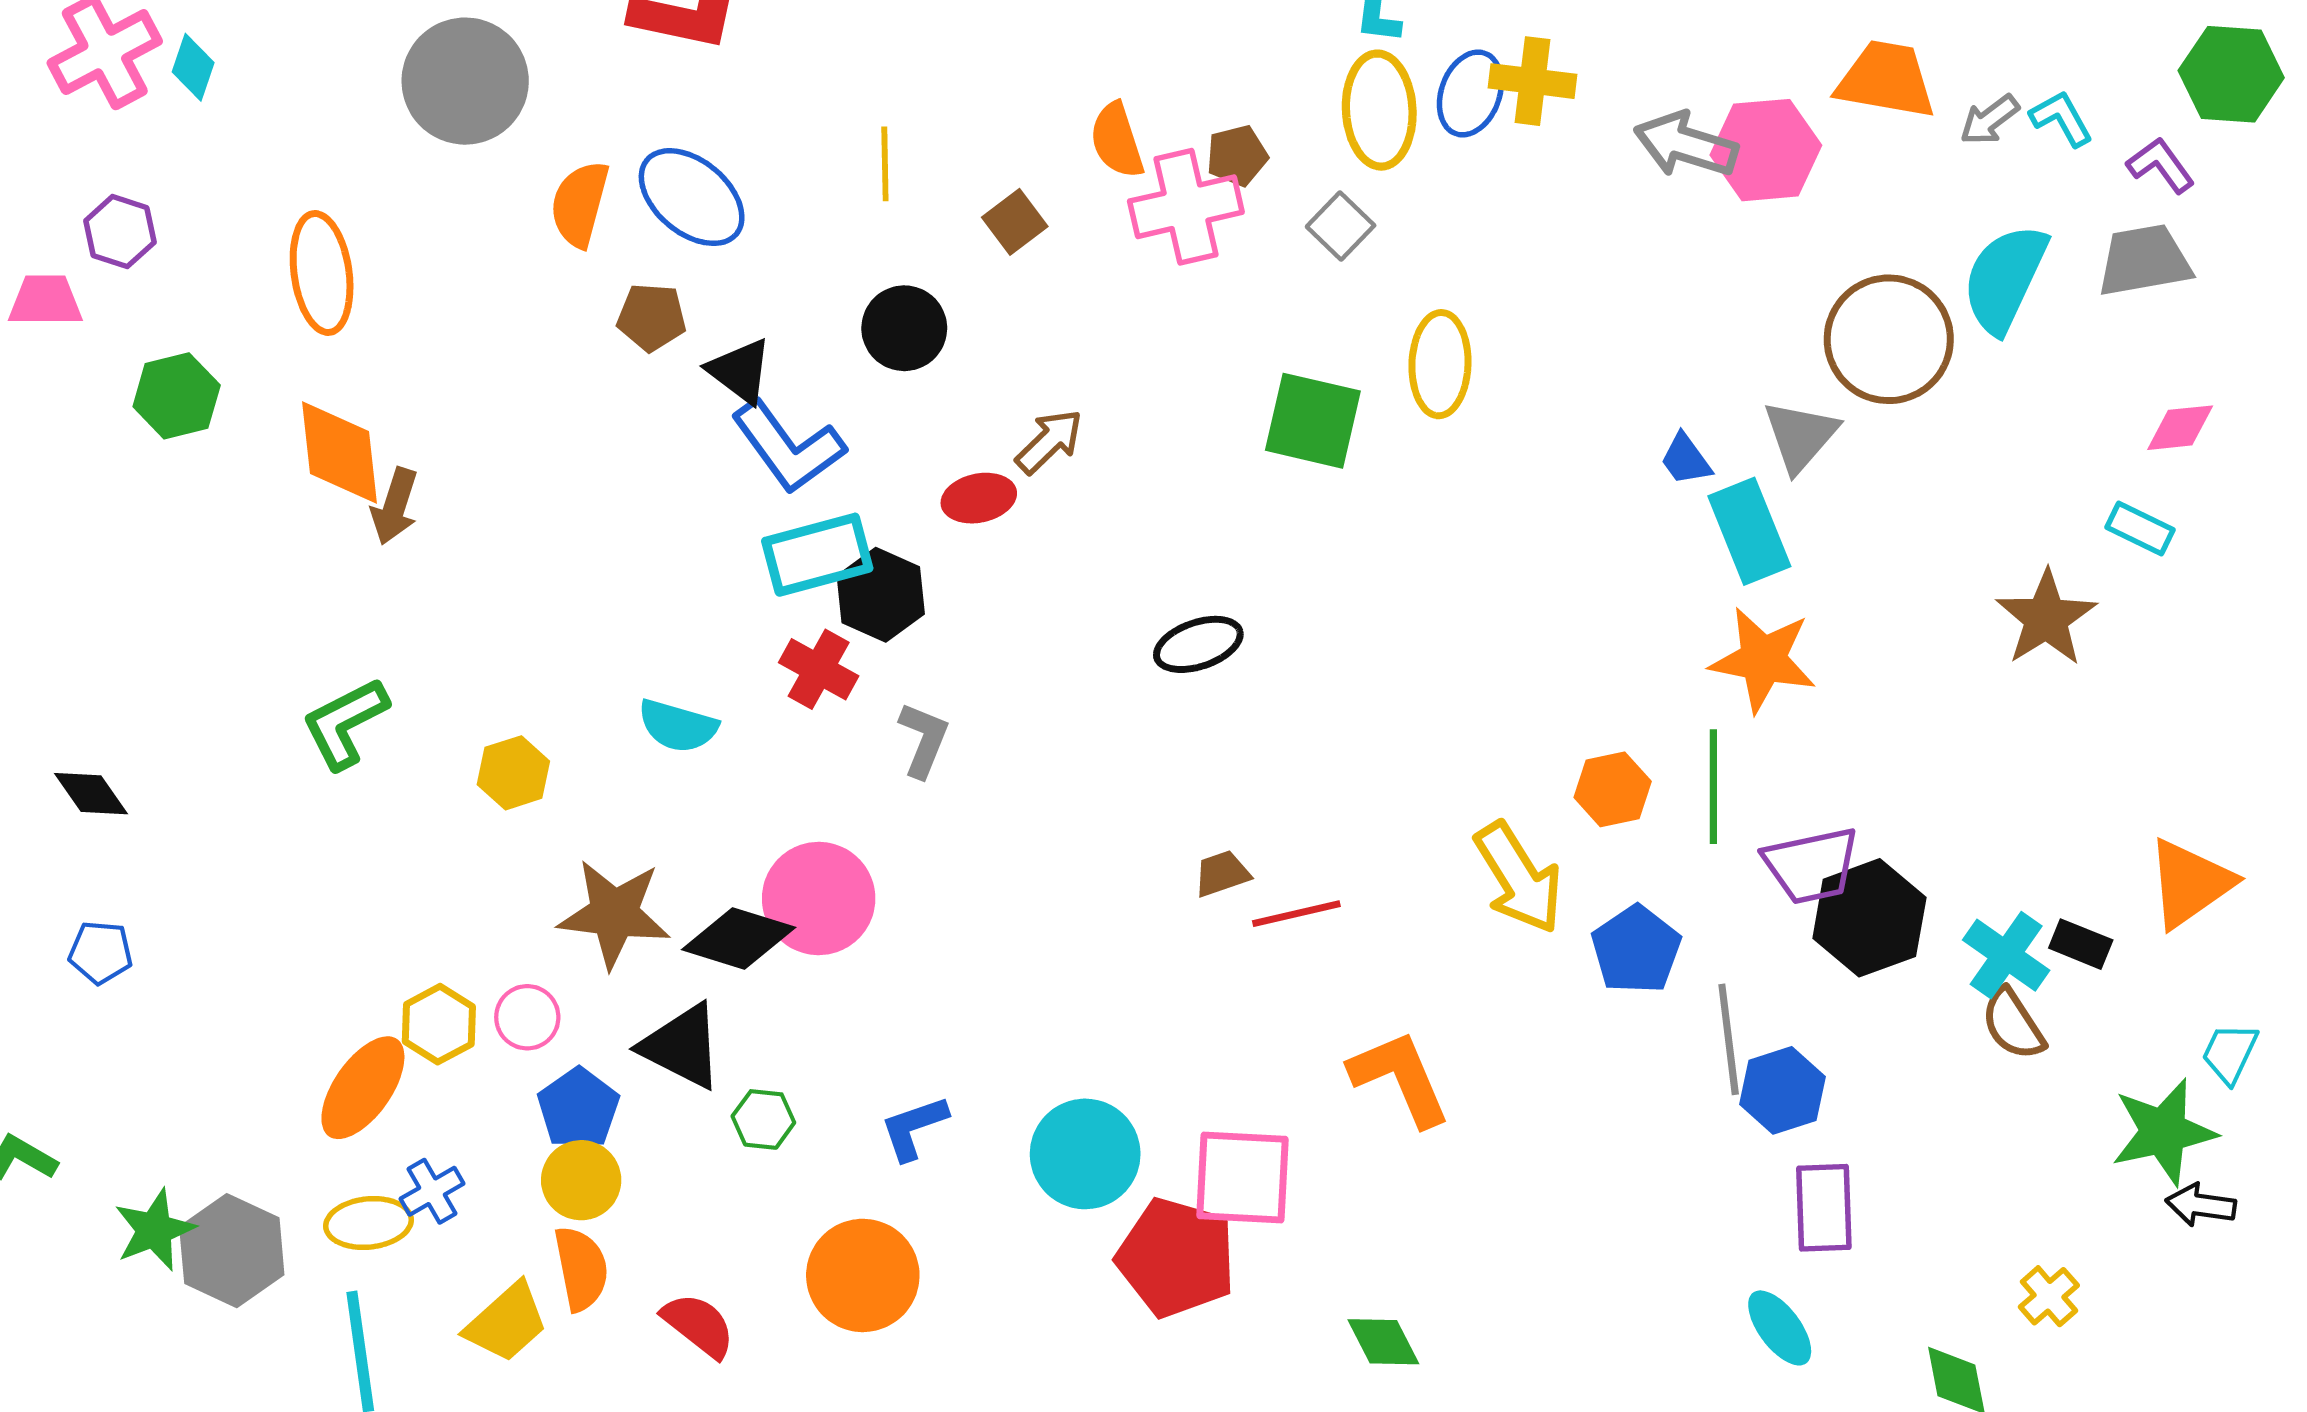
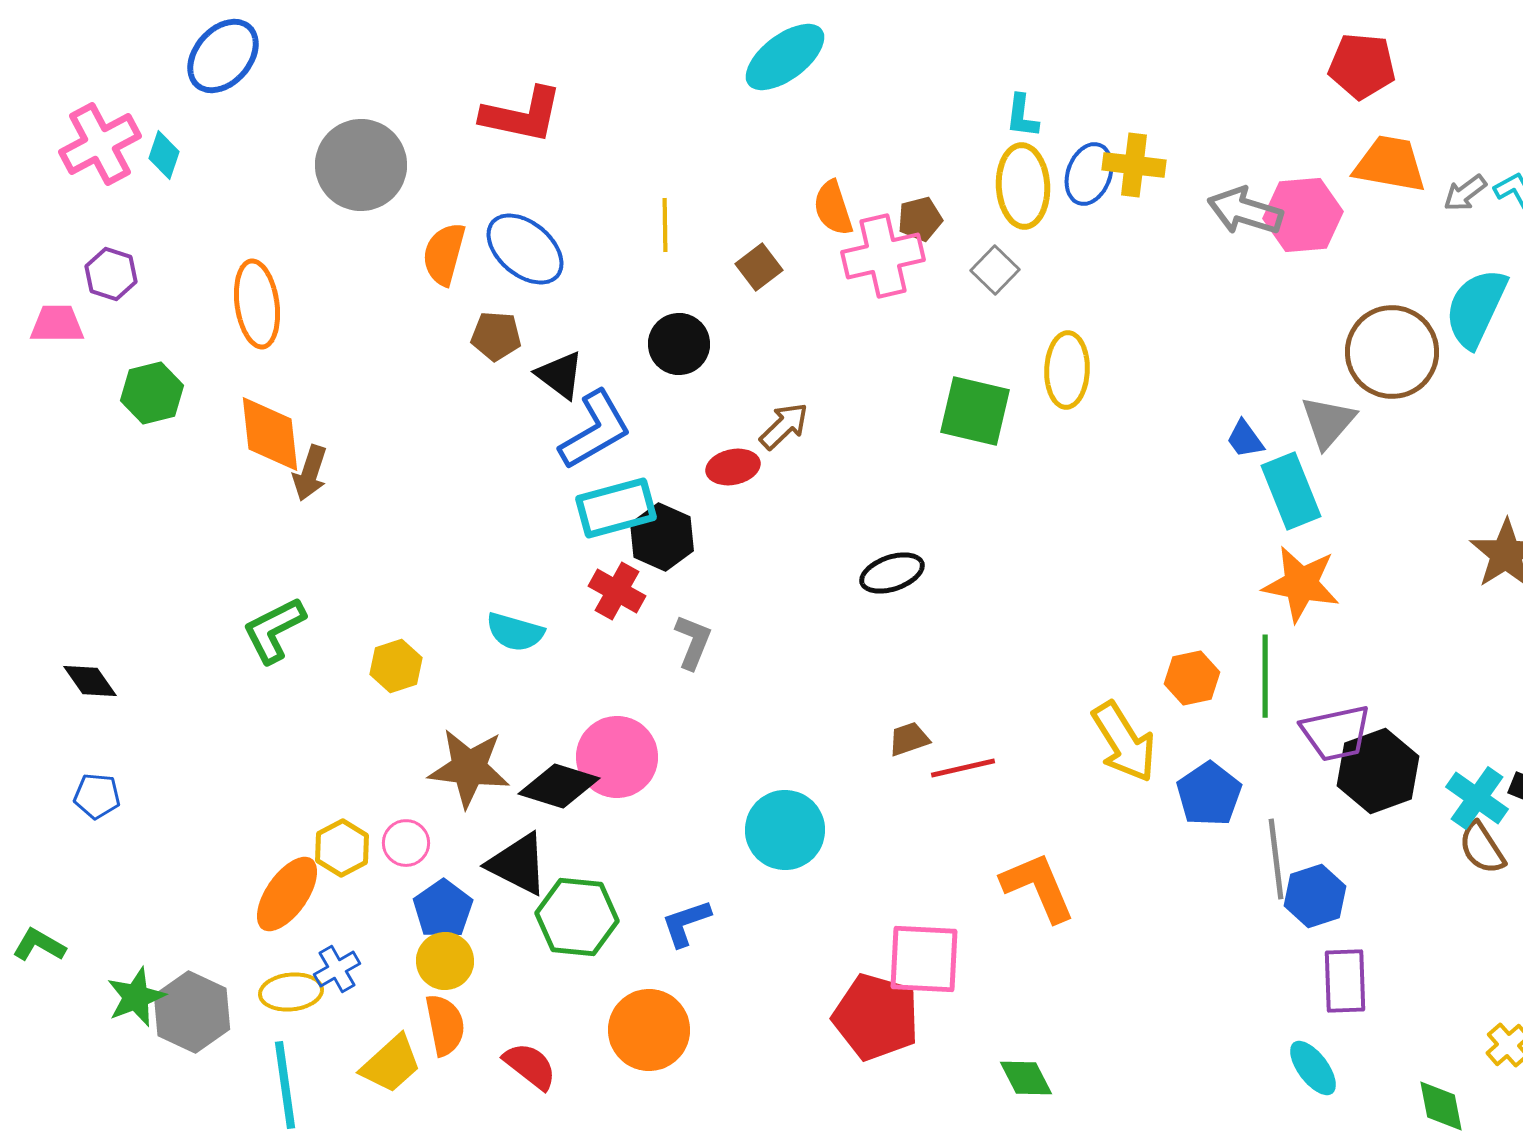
blue L-shape: (788, 447) -> (595, 430), turned -84
green hexagon: (763, 1119) -> (577, 917), size x1.8
cyan circle: (1085, 1154) -> (785, 830), moved

